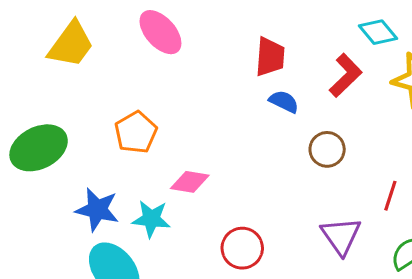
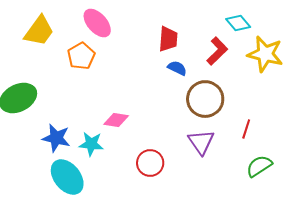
orange pentagon: (136, 132) -> (81, 56), moved
brown circle: (327, 149) -> (205, 99), size x1.6
purple triangle: (341, 236) -> (201, 142), moved

